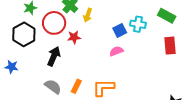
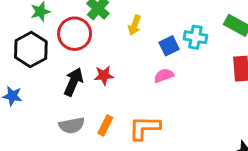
yellow arrow: (88, 15) -> (135, 25), moved
red star: (74, 37) -> (104, 75), moved
gray semicircle: (53, 87) -> (72, 125), turned 132

